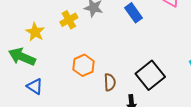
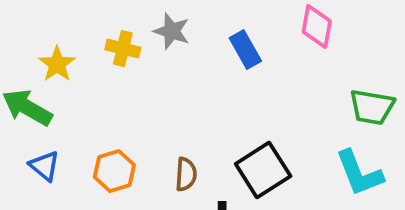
yellow cross: (69, 20) -> (123, 49), turned 36
orange hexagon: (84, 65) -> (114, 171), moved

